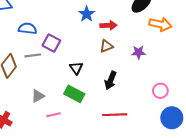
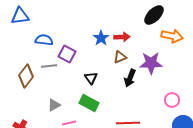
blue star: (87, 14) -> (101, 38), moved
purple star: (139, 52) -> (151, 63), size x1.6
black arrow: (111, 80) -> (130, 78), moved

